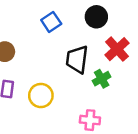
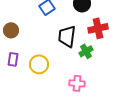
red cross: (117, 49) -> (98, 28), turned 30

